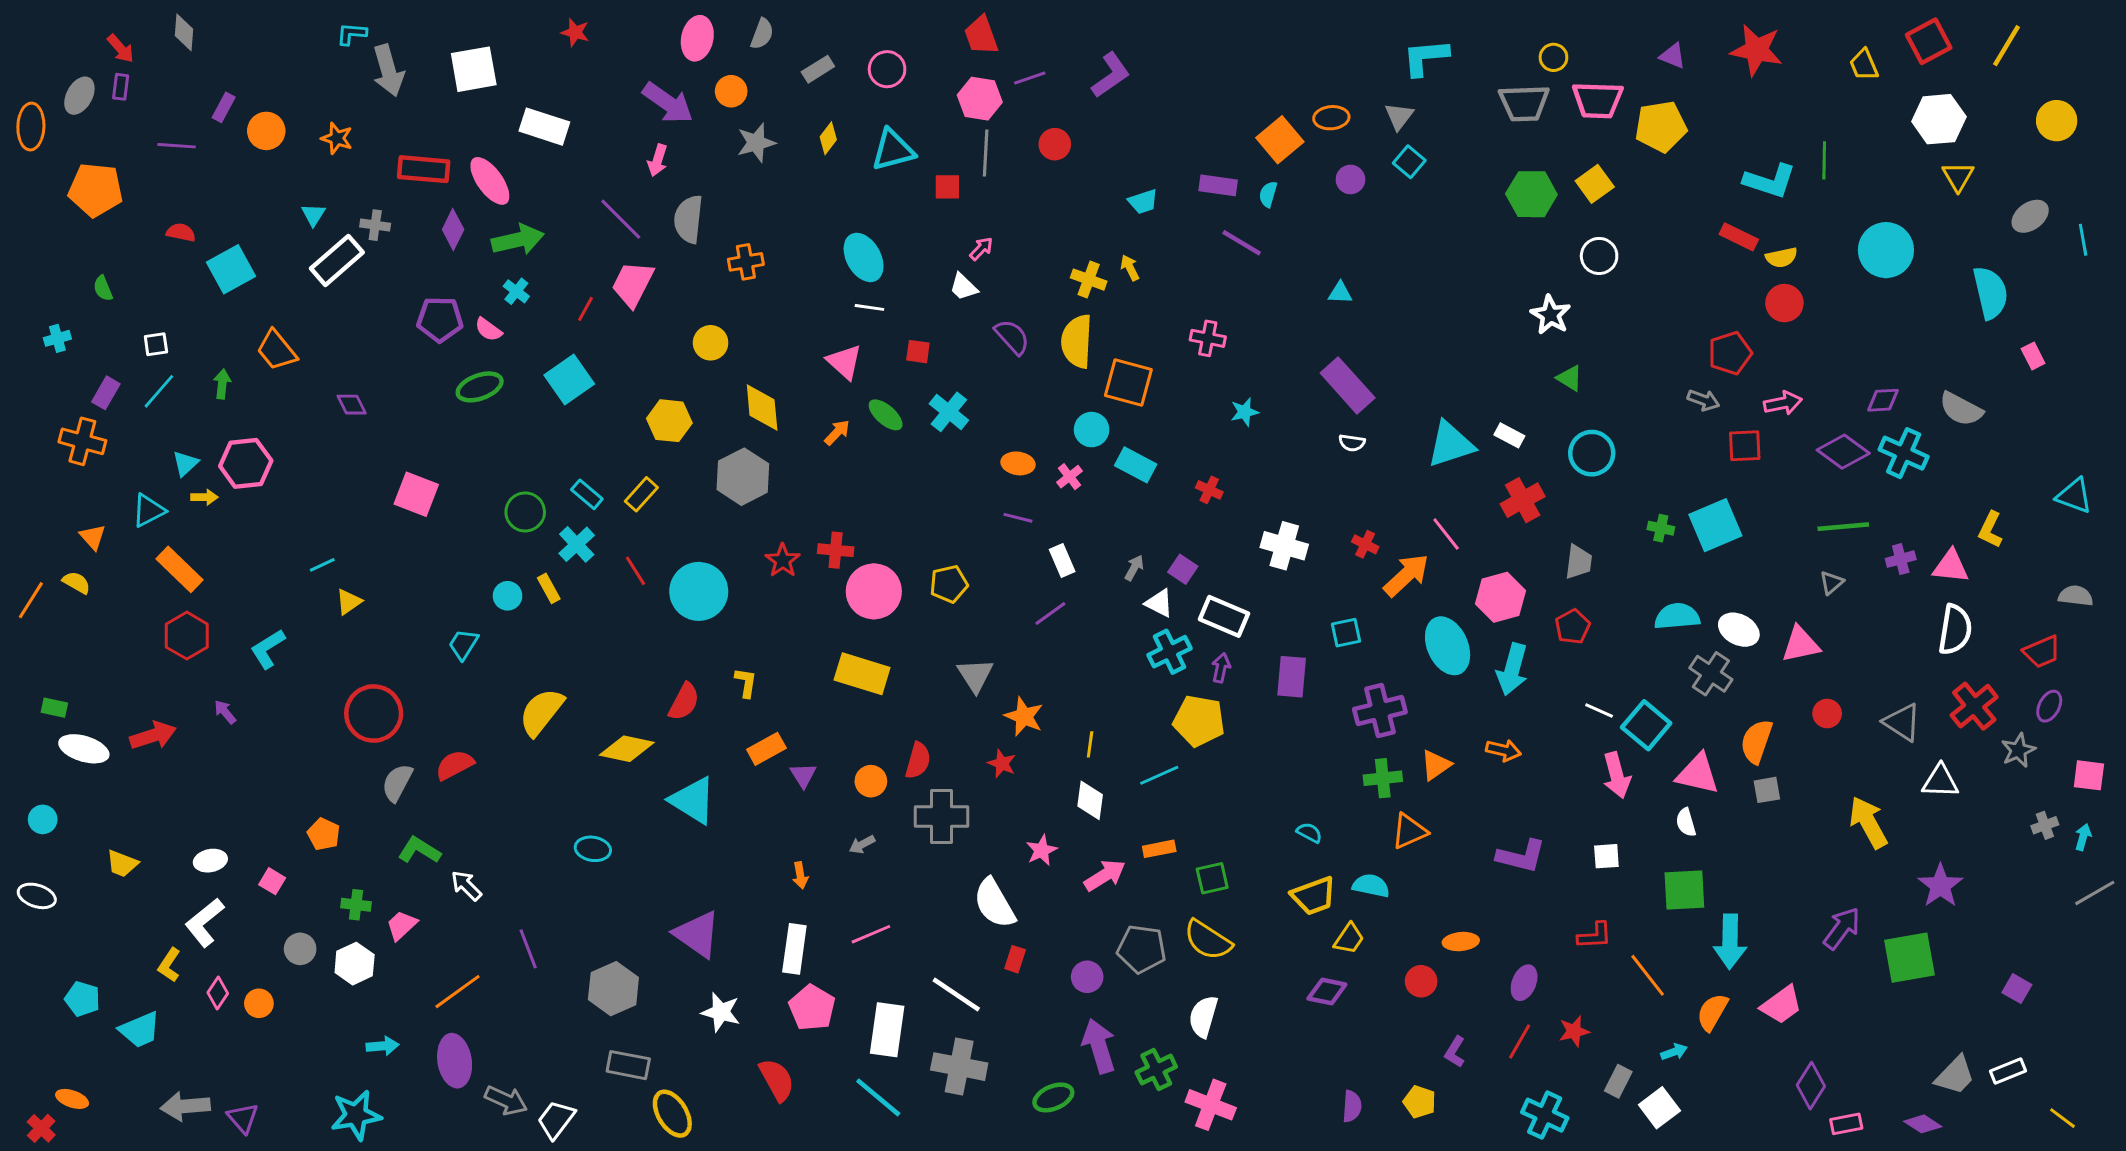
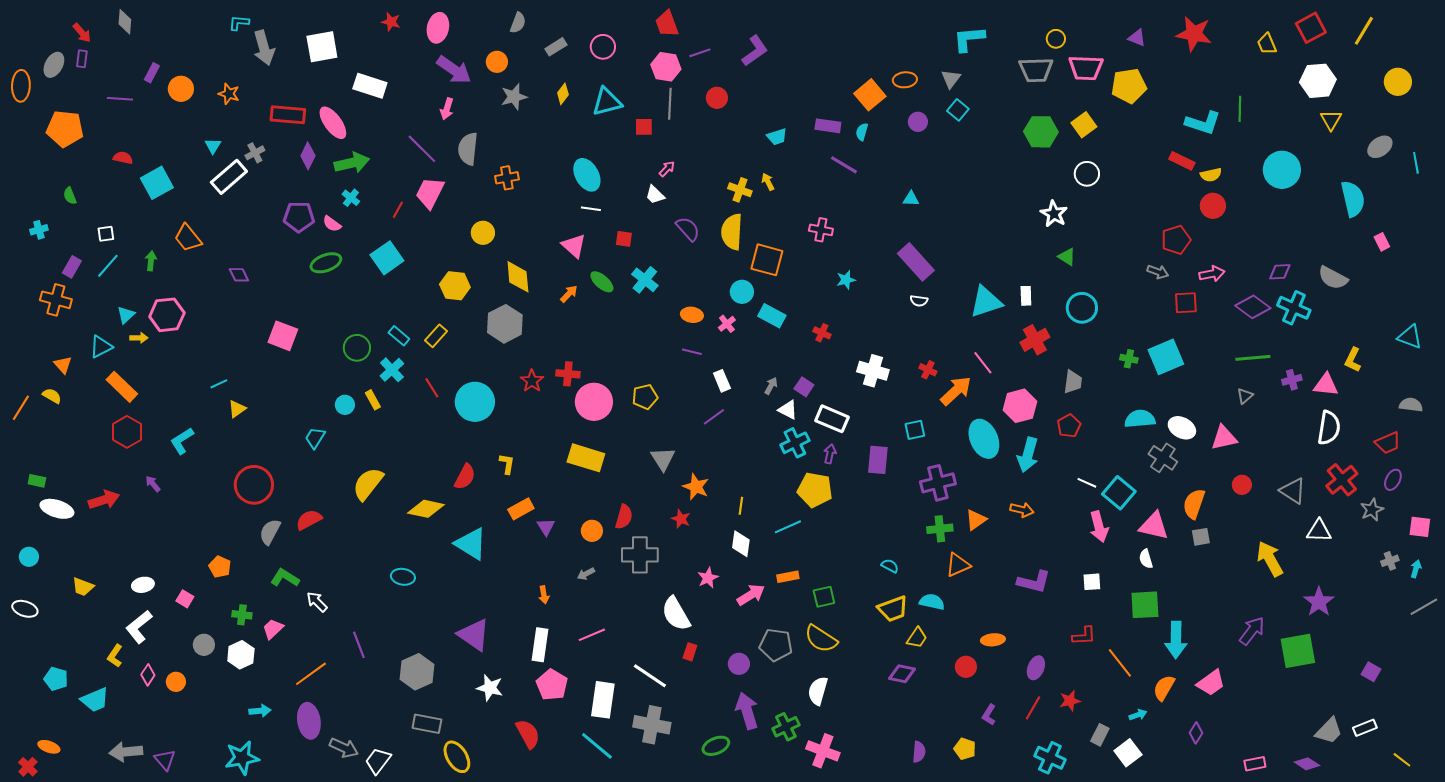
pink ellipse: (697, 38) -> (438, 28), moved
gray cross: (375, 225) -> (255, 153), turned -36
white rectangle: (1509, 435) -> (1026, 296), turned 60
purple diamond: (1811, 1086) -> (1196, 733), moved, size x0.7

